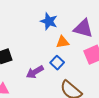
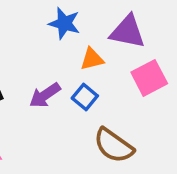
purple arrow: (35, 72) -> (45, 95), moved

